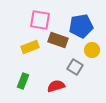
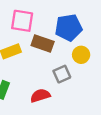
gray square: (75, 67) -> (62, 74), turned 35

